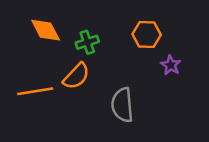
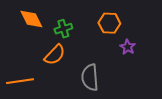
orange line: (35, 91) -> (20, 81), moved

